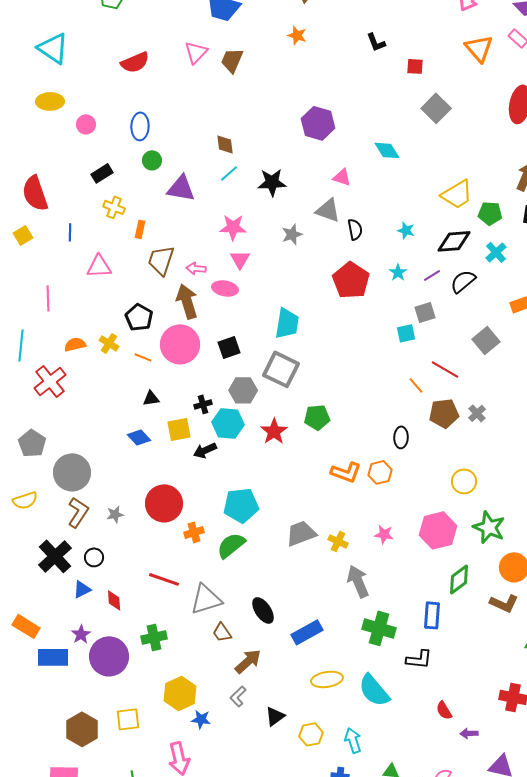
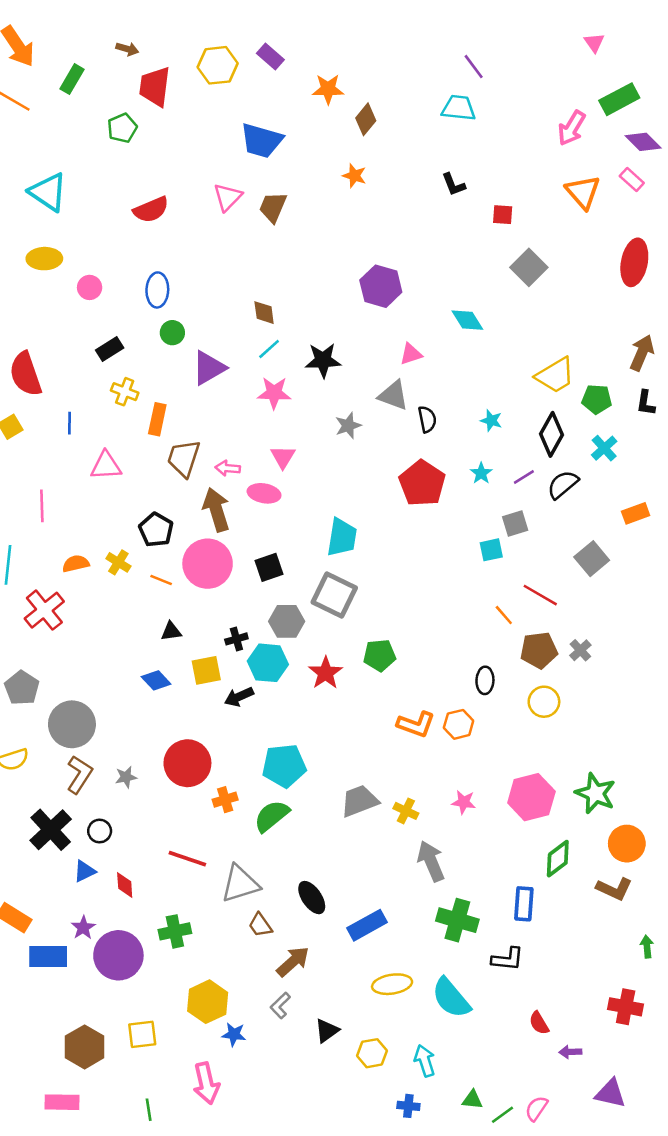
pink triangle: (342, 177) -> (411, 354), turned -36
purple triangle: (181, 188) -> (209, 368), turned -40
pink star: (233, 227) -> (274, 393), moved
orange rectangle: (140, 229) -> (157, 419), size x1.4
black diamond: (454, 241) -> (551, 434), turned -56
yellow circle: (464, 481) -> (544, 702), moved

